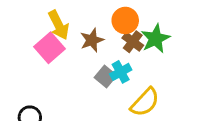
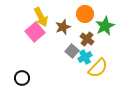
brown cross: (133, 42) -> (87, 39), moved
cyan cross: (121, 72) -> (85, 57), moved

